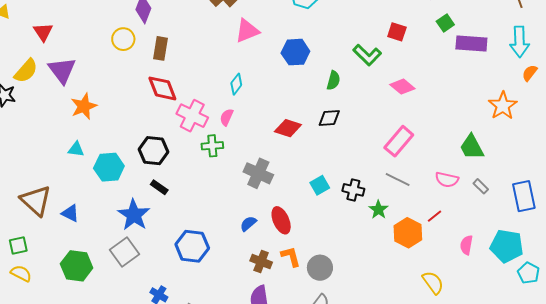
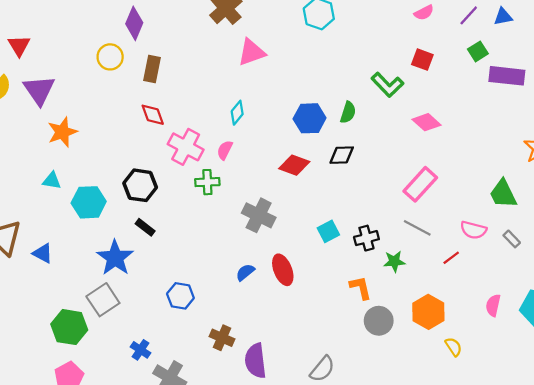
blue hexagon: (295, 52) -> (310, 118), moved
red diamond: (162, 88) -> (153, 115), size x0.7
black cross: (353, 190) -> (366, 238), turned -30
green star: (378, 210) -> (394, 261), turned 30
red line: (434, 216) -> (451, 258), moved
orange hexagon: (408, 233) -> (428, 312), moved
blue hexagon: (192, 246) -> (180, 296), size x0.7
orange L-shape: (291, 257) -> (361, 288), moved
brown cross: (261, 261) -> (222, 338), moved
green hexagon: (77, 266) -> (69, 327), moved
gray circle: (320, 268) -> (379, 321), moved
yellow semicircle: (433, 283) -> (454, 347), size x0.7

